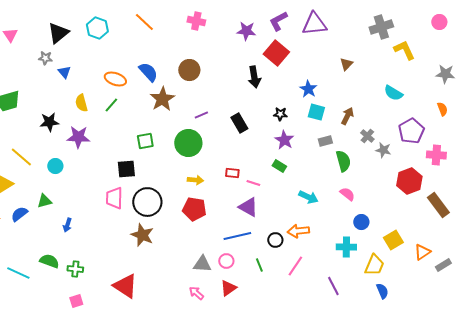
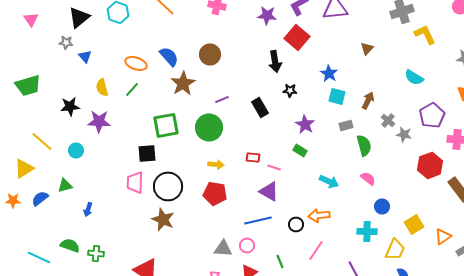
black star: (280, 114) -> (290, 90), moved
green square: (145, 141) -> (166, 125), size x1.5
green line: (259, 265) -> (280, 261), moved

